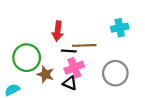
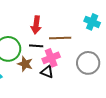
cyan cross: (120, 28) -> (92, 22), turned 35
black line: (69, 51) -> (36, 46), moved

